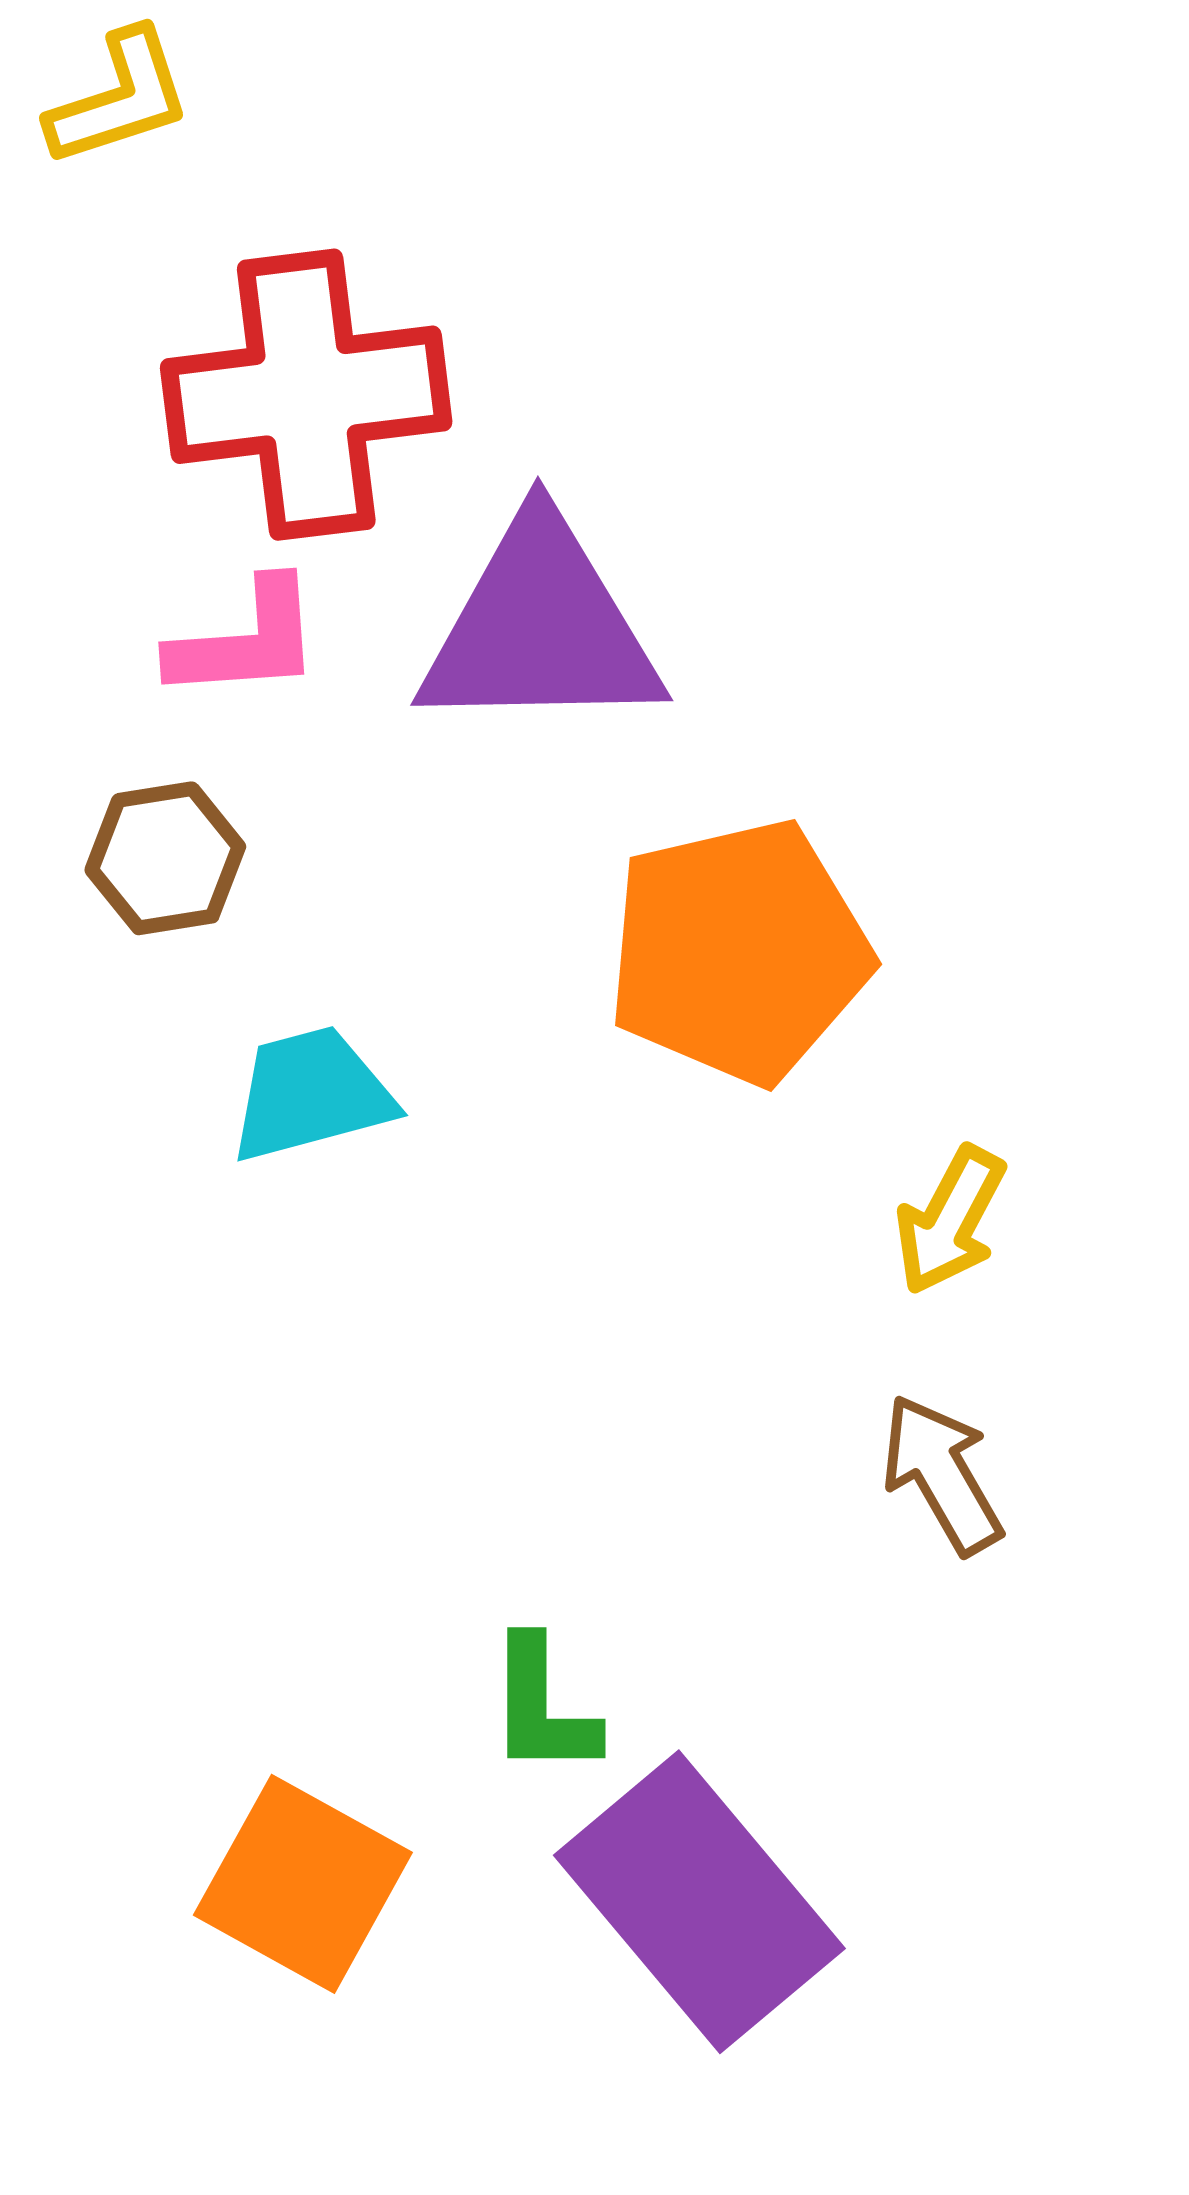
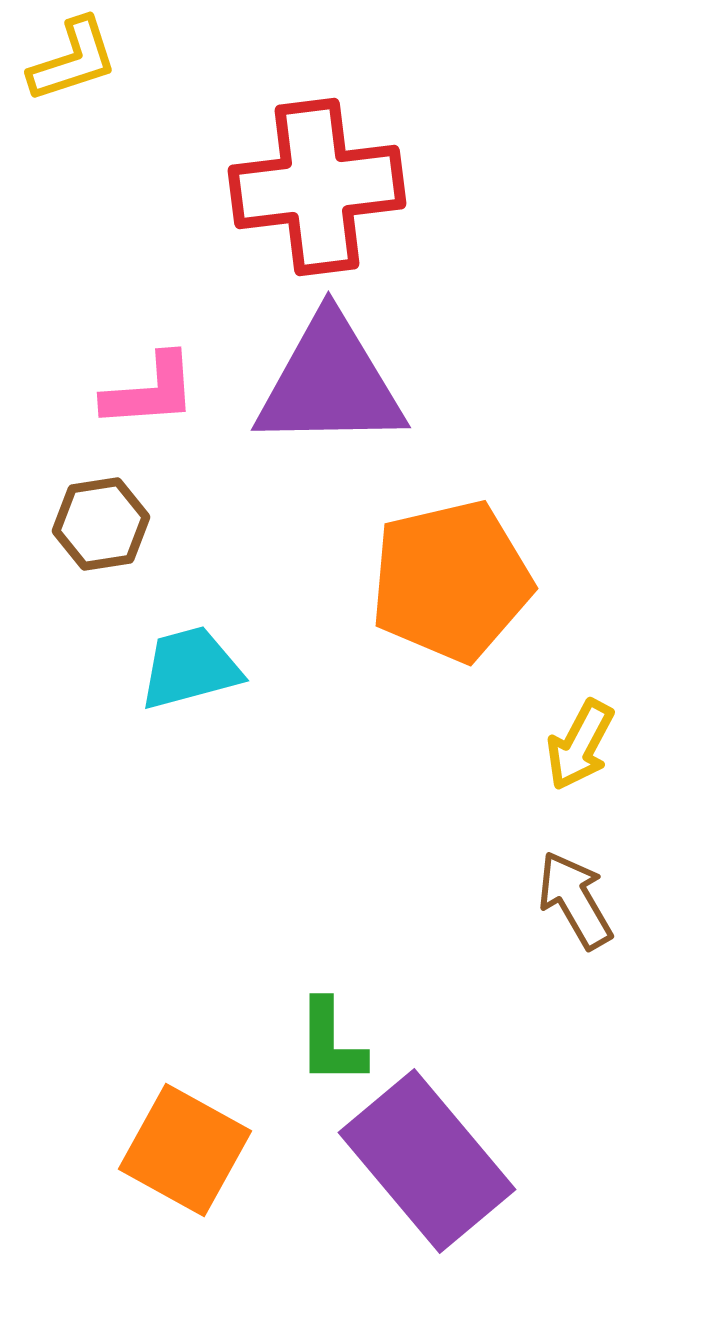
red cross: (306, 395) -> (317, 187), moved

